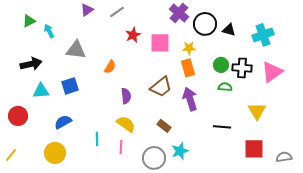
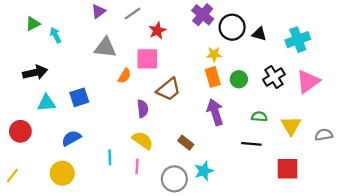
red star: (133, 35) -> (157, 31), moved
pink square: (160, 43) -> (147, 59), moved
gray triangle: (76, 50) -> (105, 48), moved
green circle: (221, 65) -> (239, 79), moved
black cross: (242, 68) -> (274, 77), turned -36
brown trapezoid: (161, 87) -> (169, 89), moved
green semicircle: (225, 87) -> (259, 117), moved
gray semicircle: (284, 157) -> (324, 135), moved

